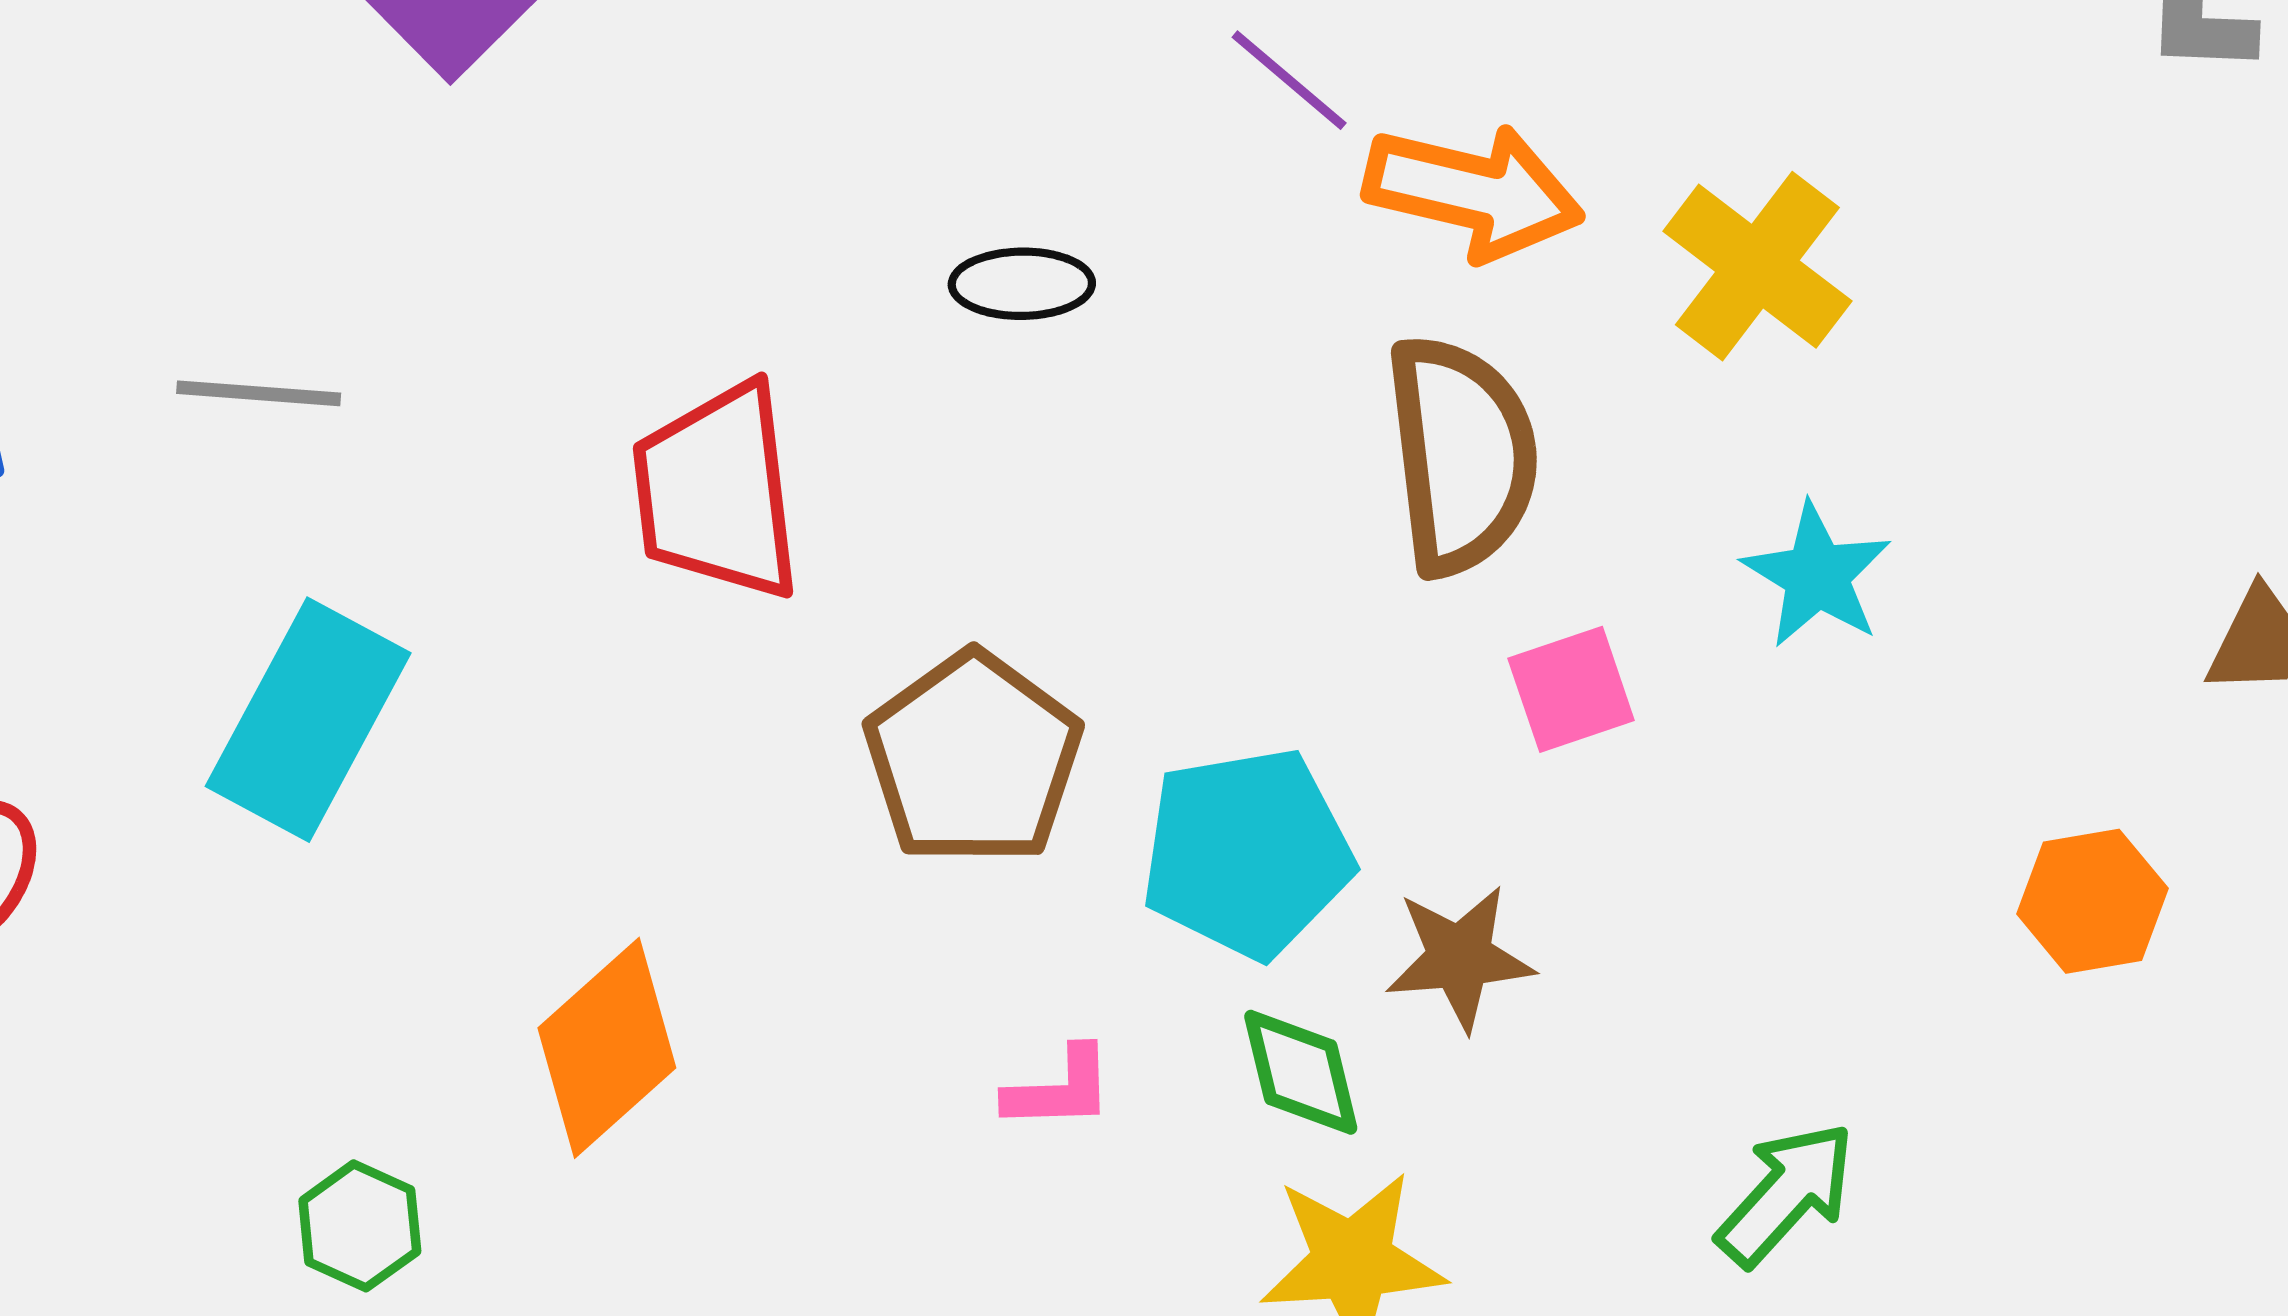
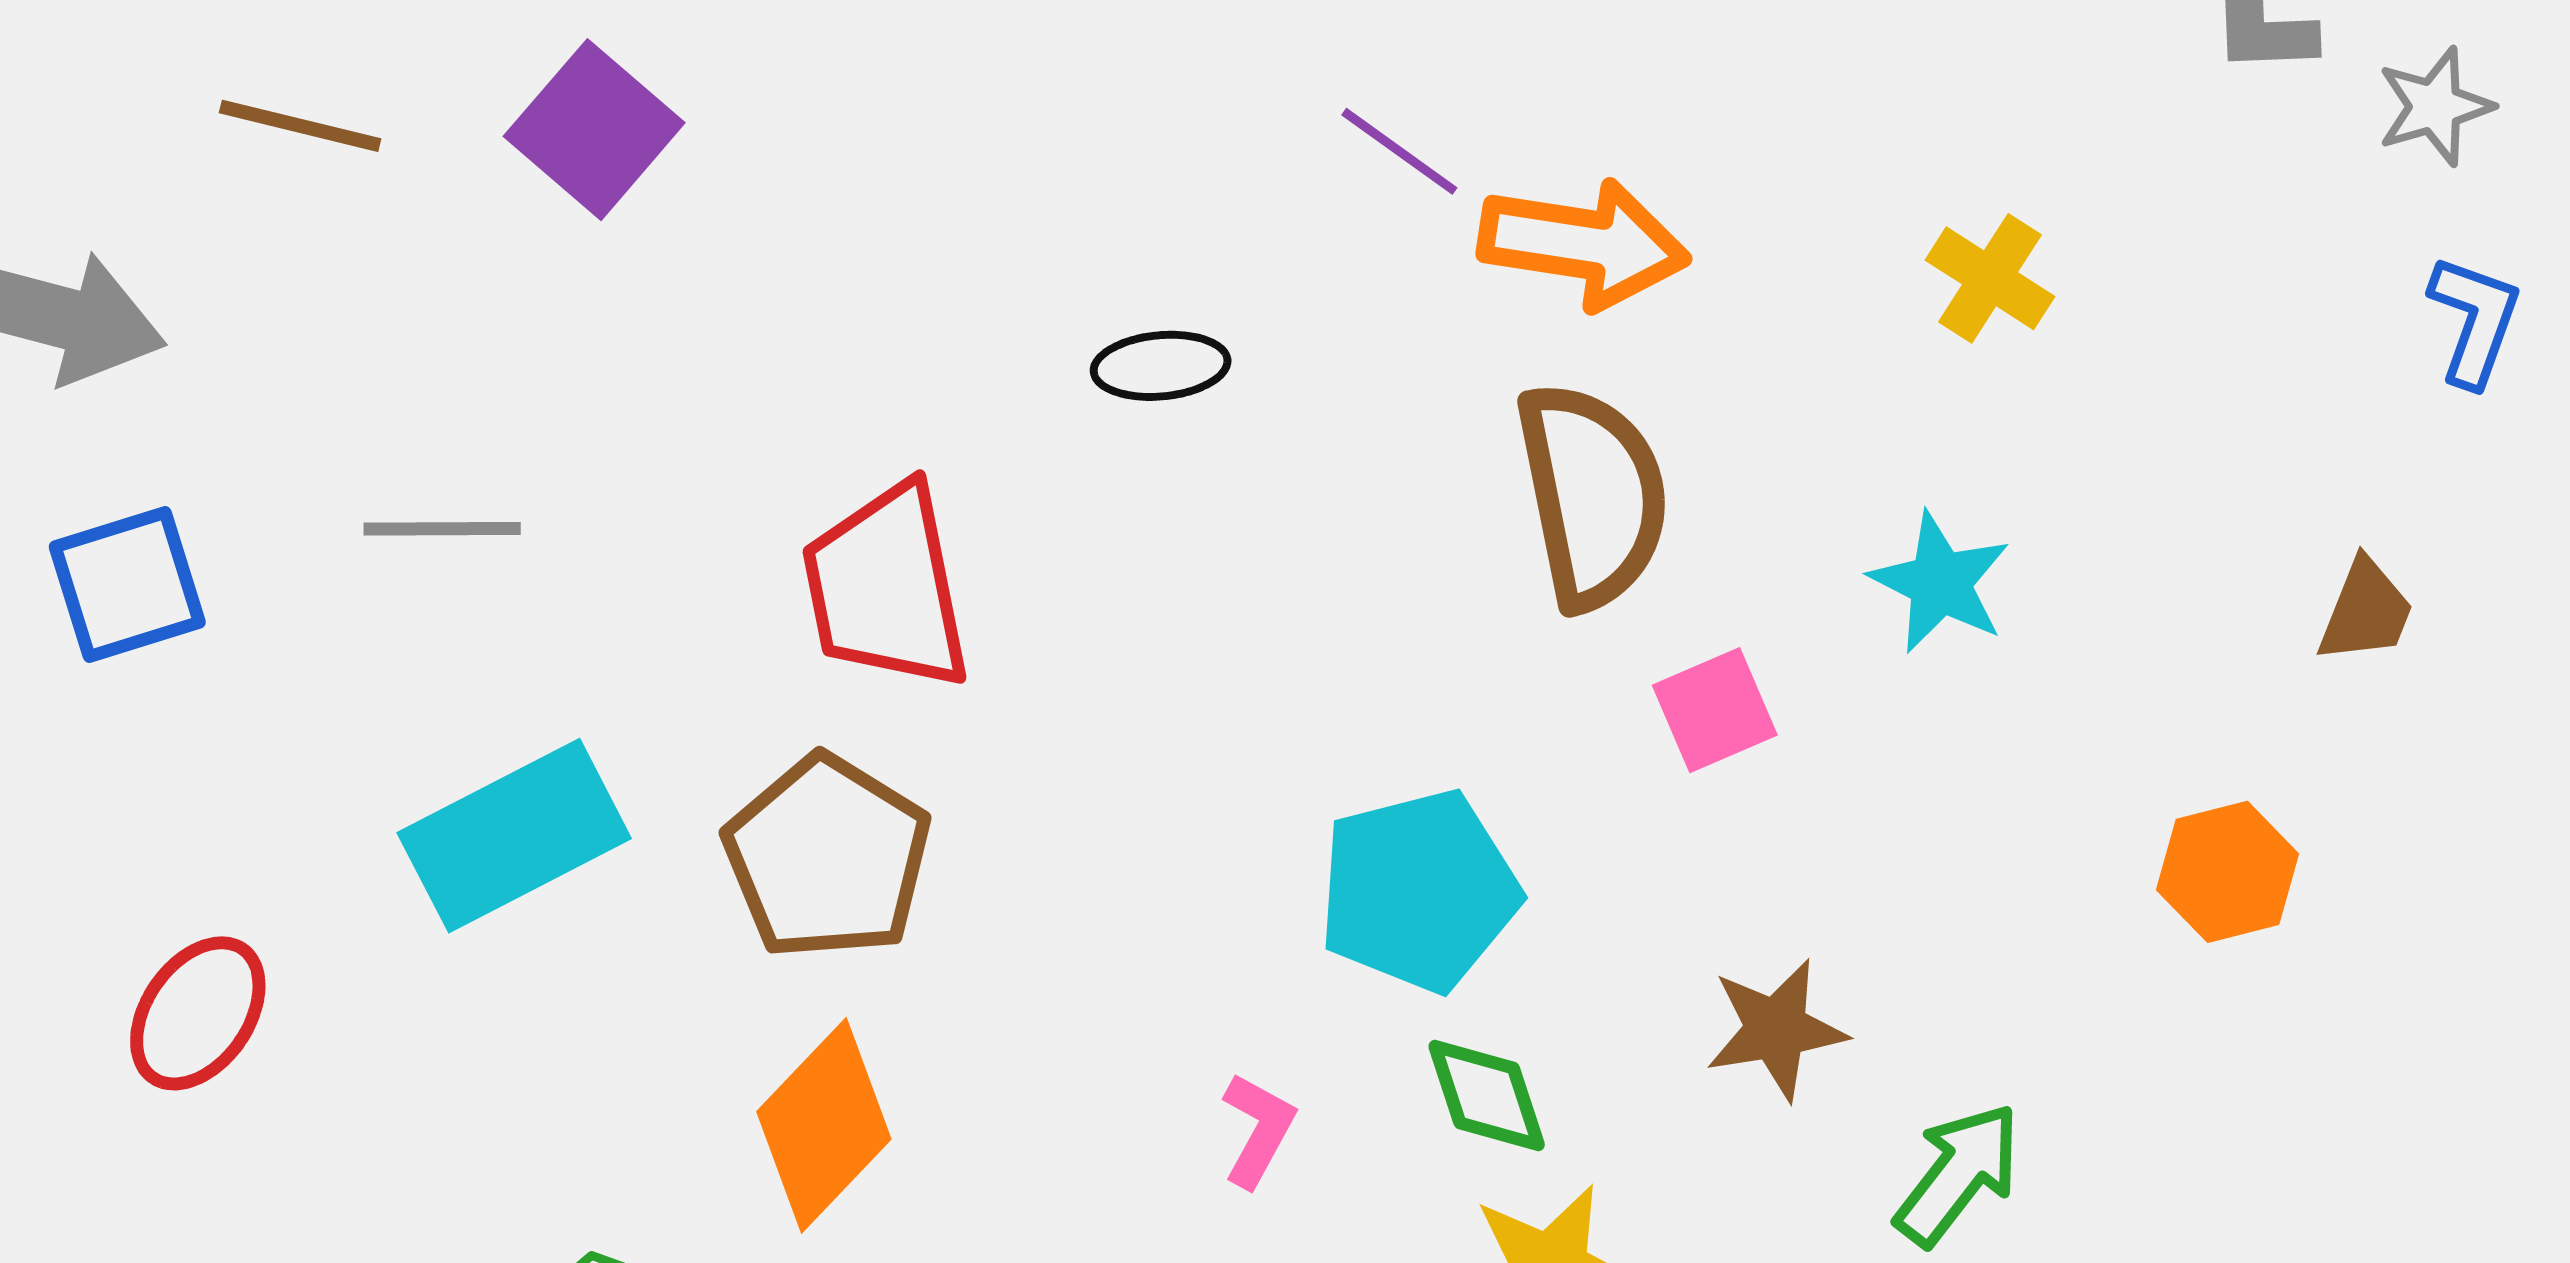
yellow cross: (1757, 266) -> (1990, 278), moved, size x0.7
cyan rectangle: (308, 720) -> (514, 836), turned 39
brown pentagon: (973, 758) -> (827, 857), moved
brown star: (1460, 958) -> (1776, 1029), moved
pink L-shape: (1059, 1089) -> (1258, 1130), turned -55

